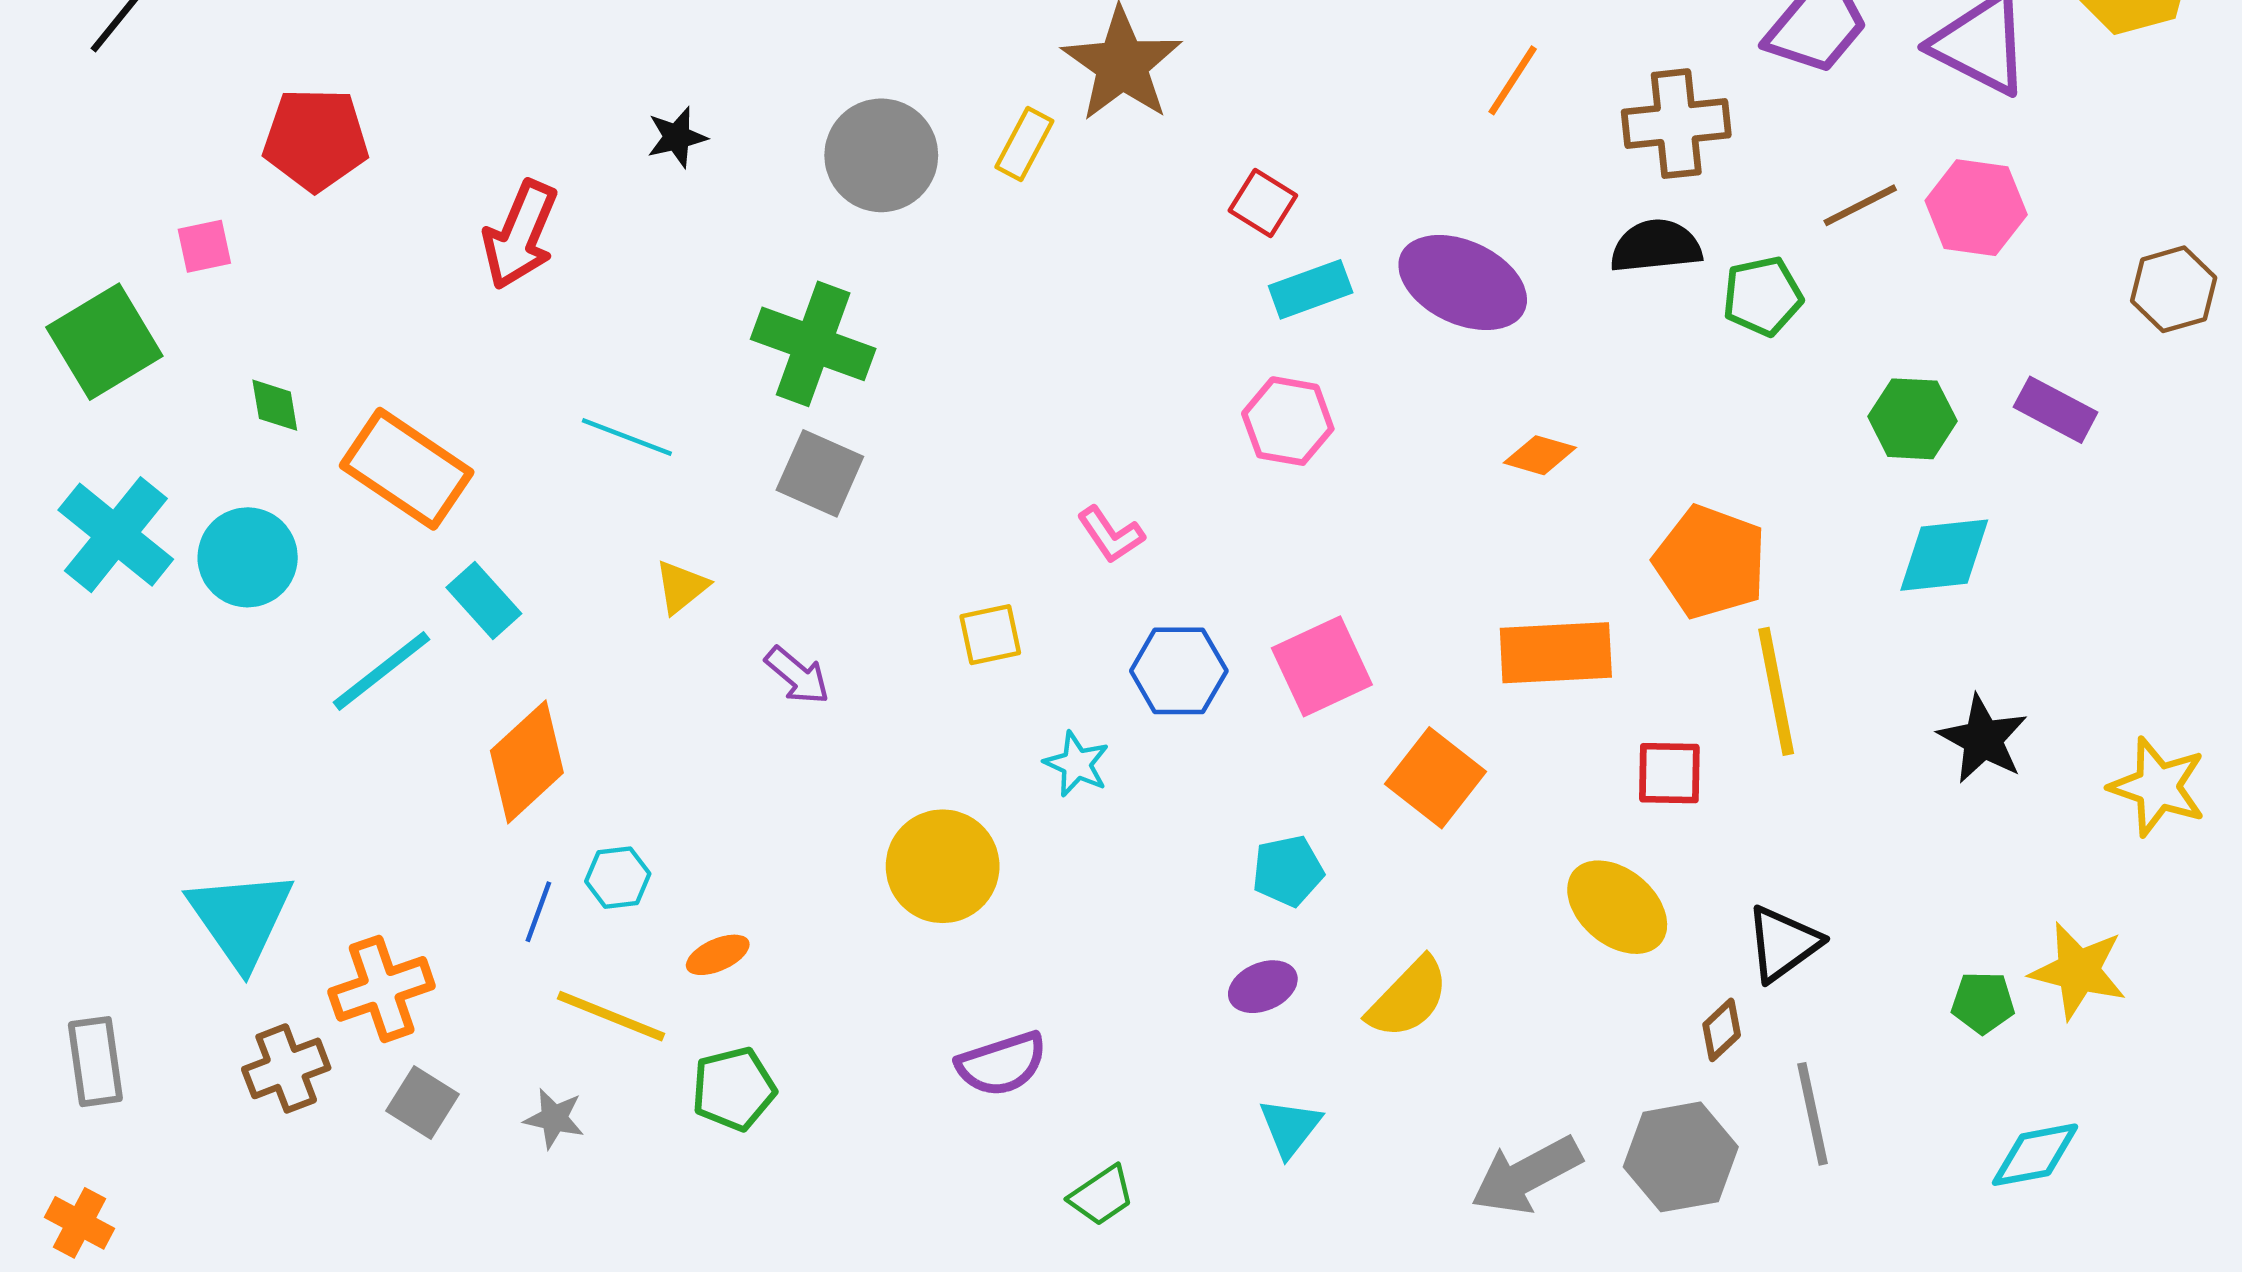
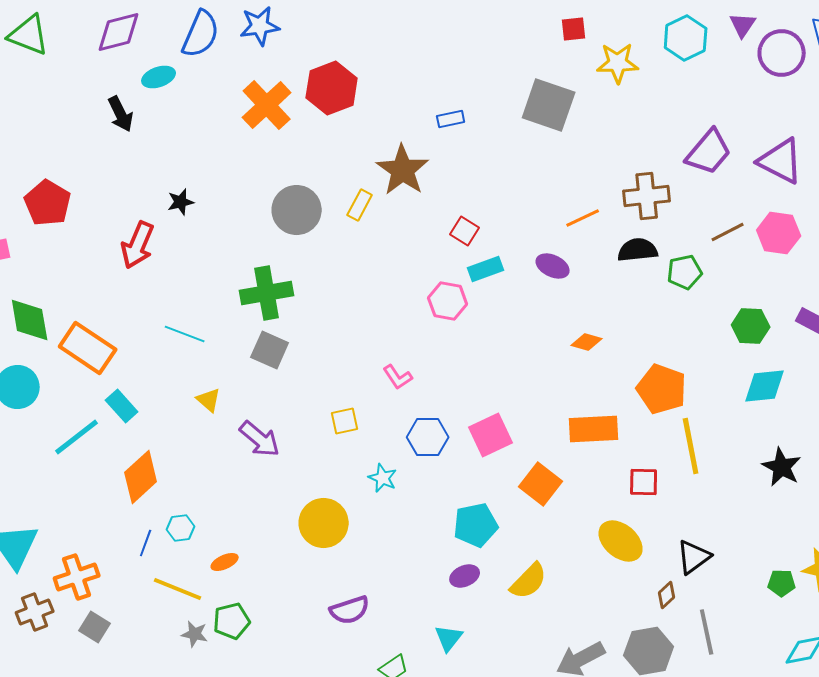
orange line: (1513, 80) -> (583, 218), moved, turned 32
black star: (677, 137) -> (181, 202), moved
red pentagon: (316, 139) -> (48, 203), turned 30
purple ellipse: (1463, 283) -> (553, 266), size x0.6
green cross: (813, 344) -> (267, 293), turned -30
green diamond: (275, 405) -> (30, 320), size x1.8
pink hexagon: (1288, 421) -> (448, 301), moved
yellow triangle: (681, 587) -> (209, 400), turned -40
purple arrow: (797, 675) -> (260, 439), size x1.4
cyan pentagon: (1288, 871) -> (476, 525), size x1.4
gray star: (554, 1118) -> (195, 634), moved
cyan triangle: (1290, 1127) -> (449, 638), moved

